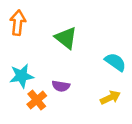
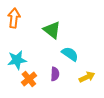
cyan semicircle: (115, 62) -> (70, 54), moved
purple semicircle: (61, 86) -> (55, 74), moved, turned -96

